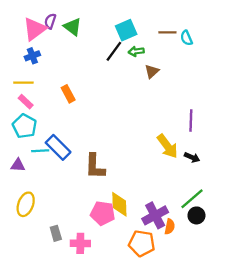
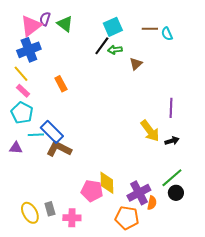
green arrow: (136, 51) -> (115, 50), moved
blue cross: (32, 56) -> (29, 50), size x1.6
yellow line: (23, 83) -> (21, 74), turned 48
black arrow: (192, 157) -> (172, 141), turned -40
brown L-shape: (95, 166) -> (59, 149), moved, turned 115
yellow ellipse: (26, 204) -> (30, 213), moved, turned -50

